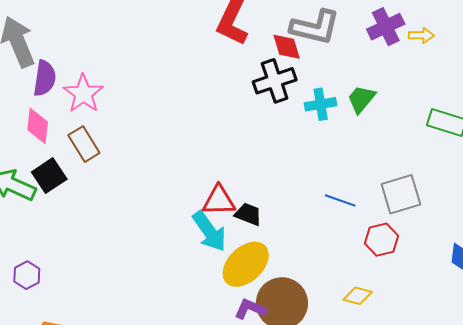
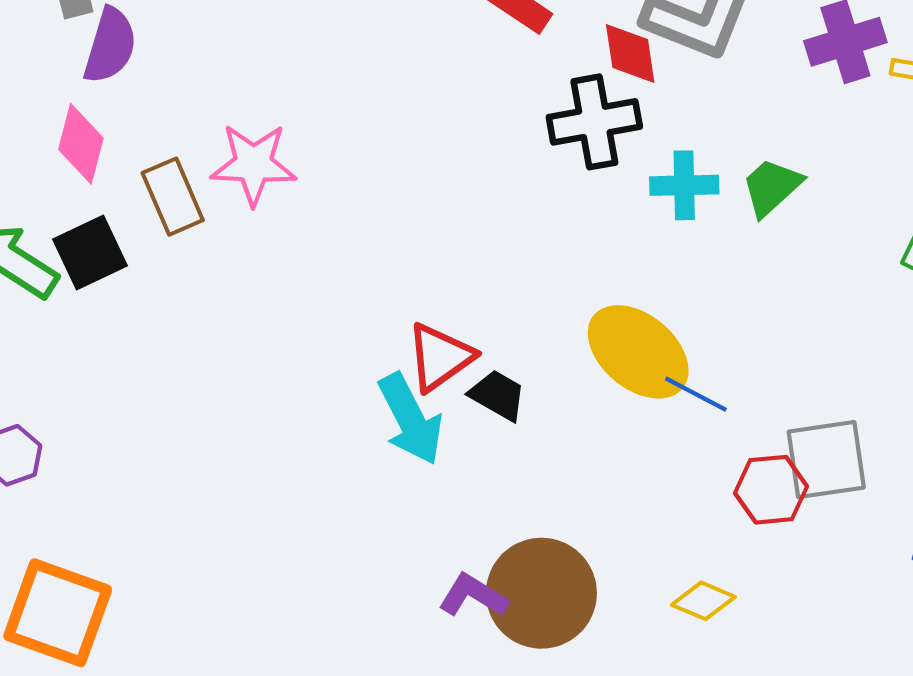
pink star: (83, 94) -> (254, 164), moved, turned 30
gray square: (401, 194) -> (826, 460), moved
red triangle: (219, 201) -> (440, 357), turned -42
yellow ellipse: (246, 264) -> (638, 352), moved, turned 75

